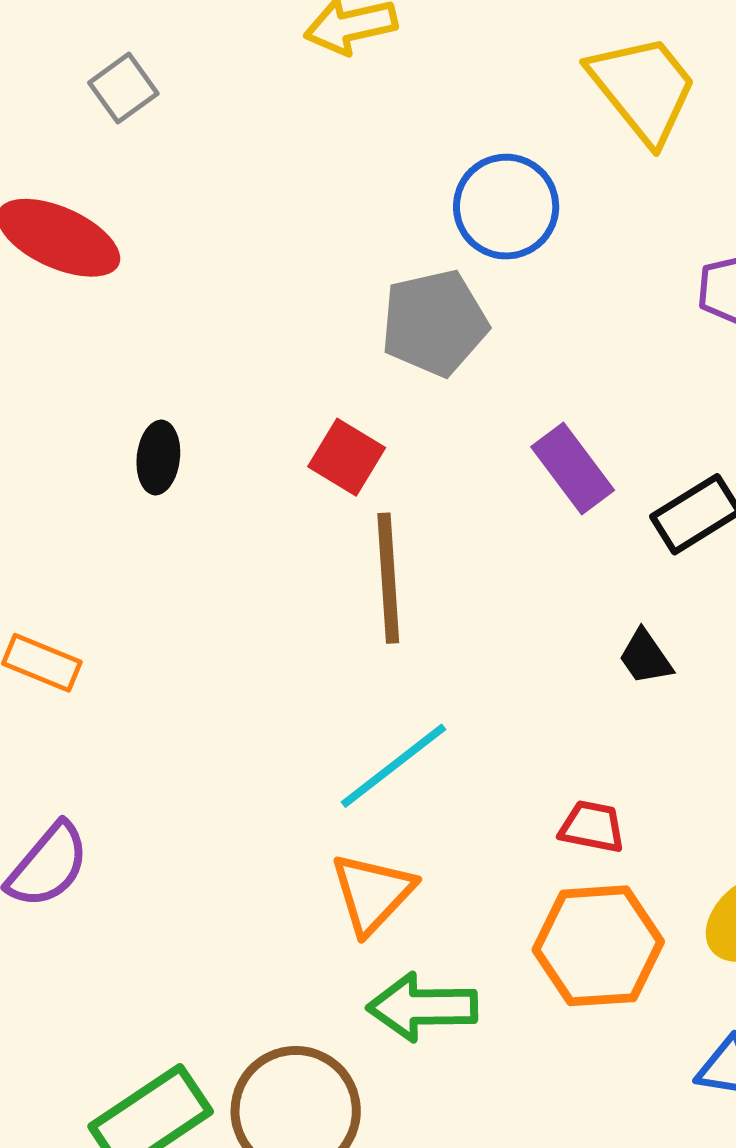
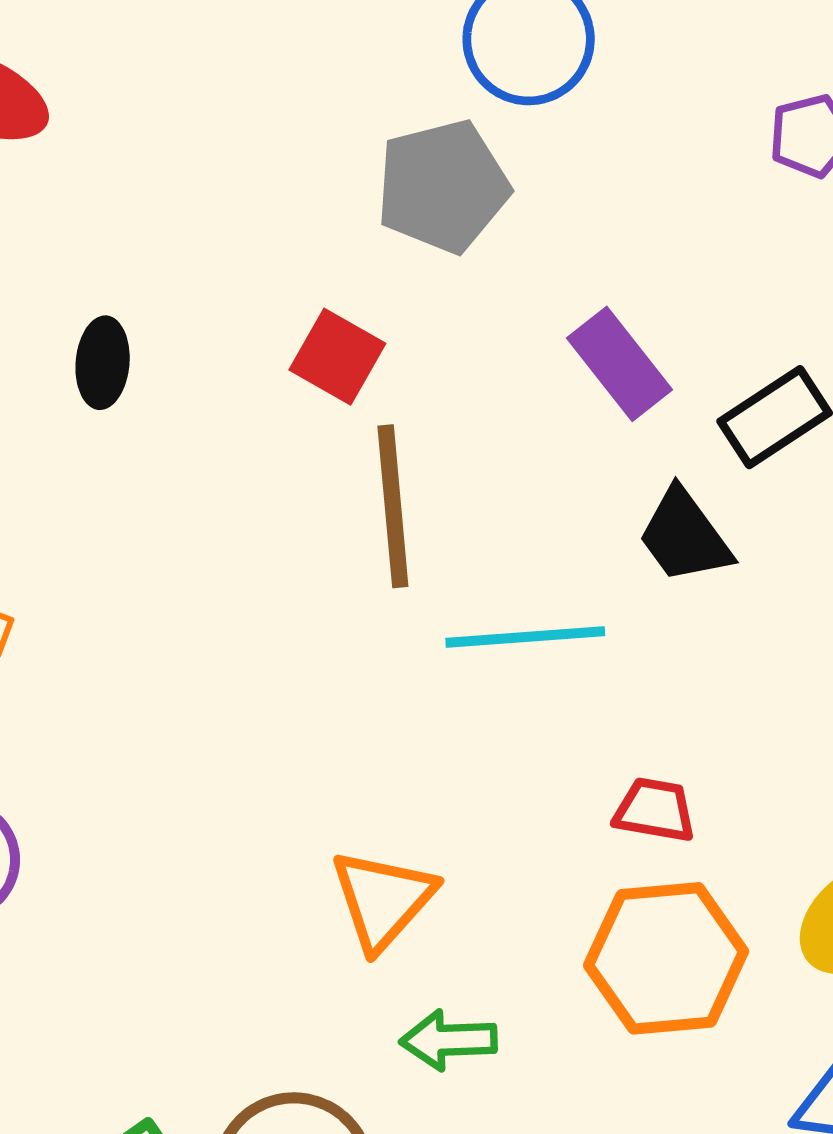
black trapezoid: (645, 657) -> (685, 536), moved, size x1.4
cyan line: (394, 766) -> (525, 637), moved, turned 35
green arrow: (422, 1007) -> (448, 1040), size x0.7

